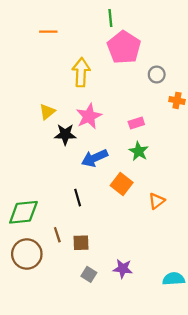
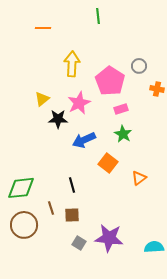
pink pentagon: (124, 47) -> (110, 81), moved
black line: (78, 198) -> (72, 185), moved
purple star: (123, 269) -> (109, 238), size x1.6

